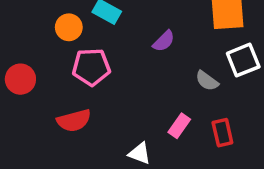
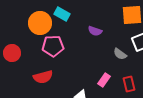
orange circle: (69, 27) -> (40, 23), size x1.5
purple semicircle: (164, 41) -> (95, 31), turned 64

